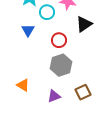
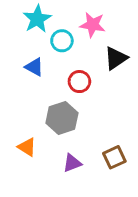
blue triangle: (28, 30) -> (34, 67), turned -32
gray hexagon: (61, 65) -> (62, 118), moved

